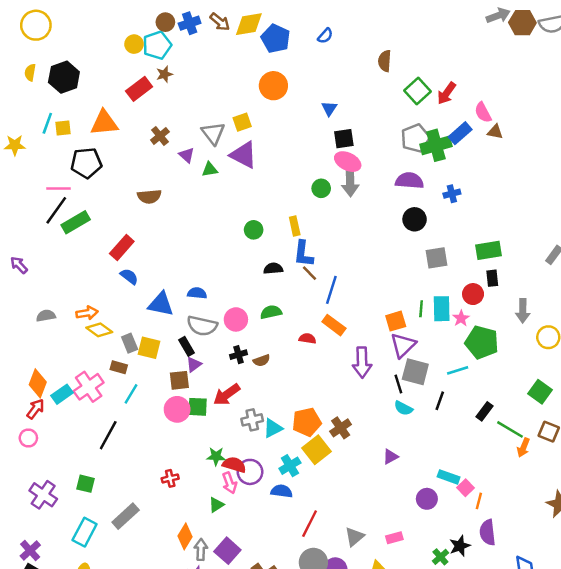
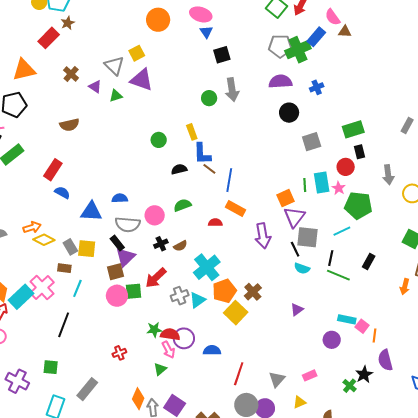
gray pentagon: (415, 138) -> (280, 46), turned 30
pink ellipse: (348, 162) -> (201, 14), moved
purple triangle: (194, 364) -> (125, 257), size x1.5
cyan rectangle: (62, 394) -> (21, 297), size x1.4
green line: (510, 429) -> (338, 275), moved
cyan cross: (290, 466) -> (207, 267), moved, size x1.5

